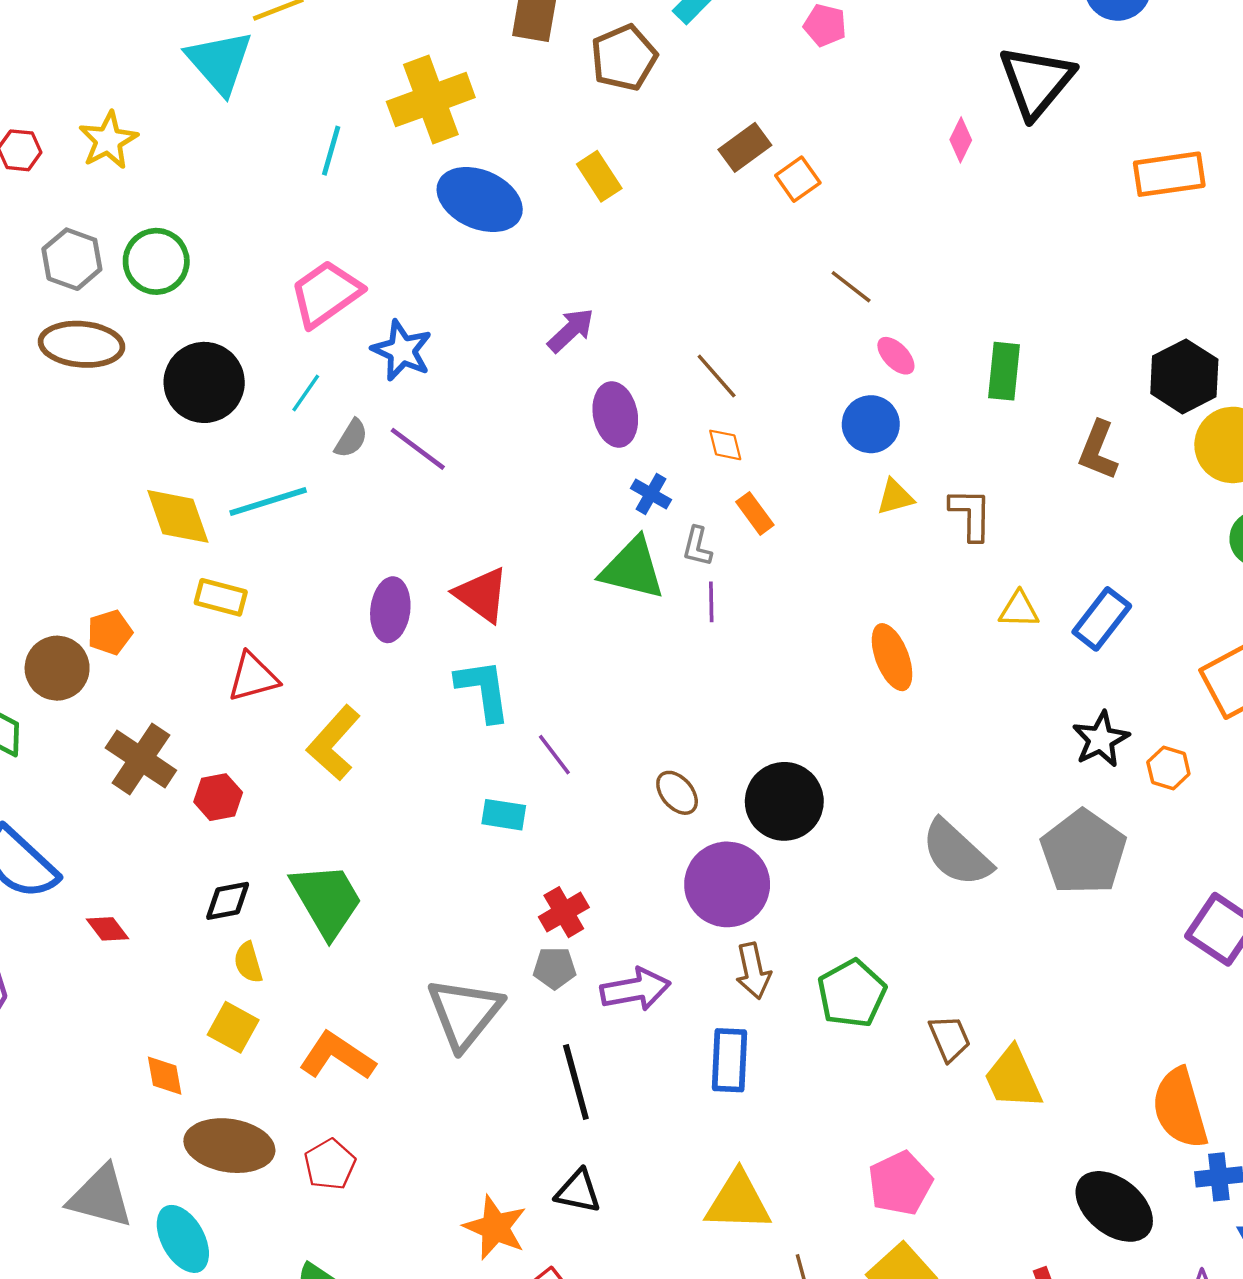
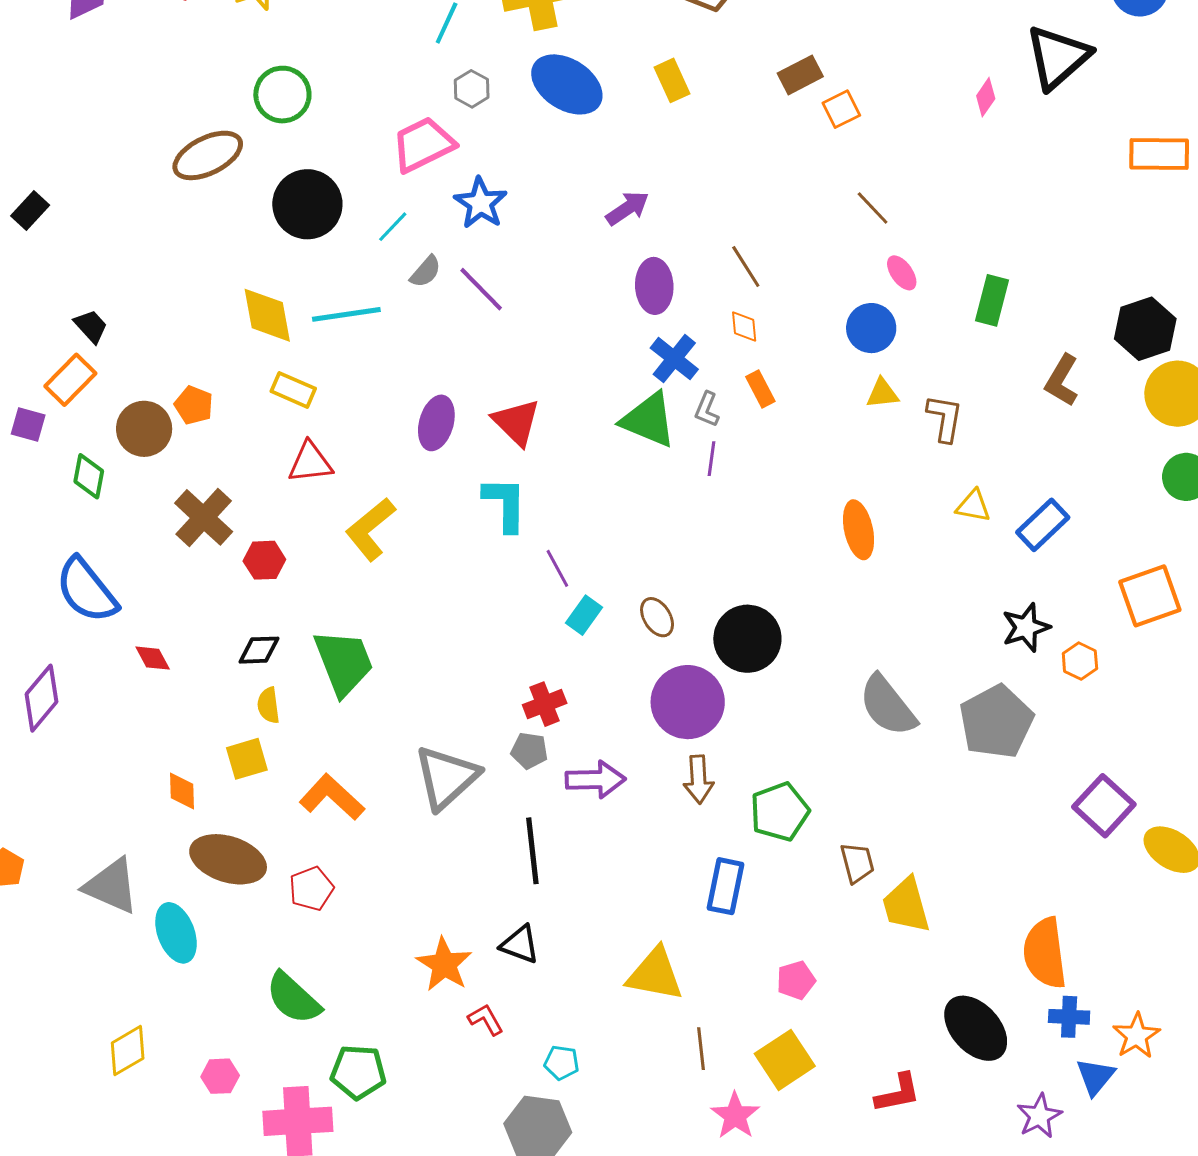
gray hexagon: (72, 259) -> (472, 89), moved, size x0.7
brown ellipse: (82, 344) -> (208, 155), turned -40
blue cross: (651, 494) -> (674, 359), size x1.4
orange pentagon: (110, 632) -> (194, 405), turned 30
cyan rectangle: (504, 815) -> (584, 615), moved, turned -72
yellow square: (233, 1027) -> (247, 759), turned 36
blue rectangle: (729, 1060) -> (726, 886), moved
pink pentagon: (900, 1183) -> (796, 980), size x0.7

